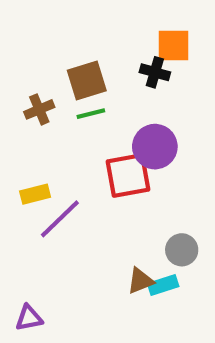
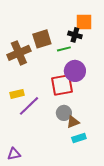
brown cross: (39, 109) -> (19, 53), size x1.6
green line: (91, 114) -> (64, 49), moved
gray circle: (182, 250) -> (64, 113), moved
brown triangle: (140, 281) -> (73, 122), moved

